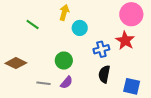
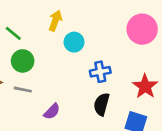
red star: (125, 40) -> (145, 86), moved
green circle: (64, 61) -> (23, 61), moved
gray line: (44, 83) -> (23, 90), moved

